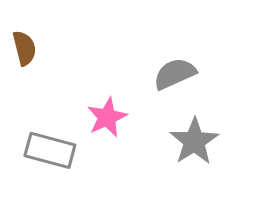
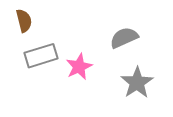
gray rectangle: (50, 150) -> (41, 56), moved, turned -32

